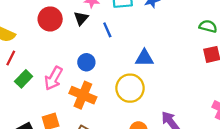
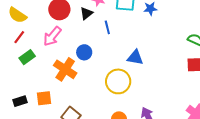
pink arrow: (53, 78) -> (52, 36), moved
orange cross: (83, 95) -> (65, 69), moved

